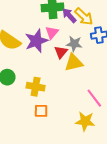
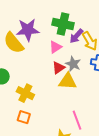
purple arrow: (69, 15) -> (76, 36), turned -112
purple star: (36, 41) -> (28, 30), moved

